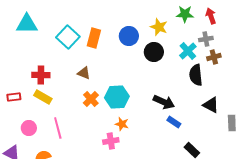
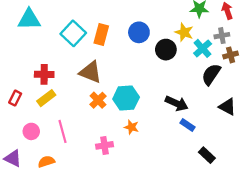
yellow star: (159, 27) -> (184, 32), moved
brown triangle: (84, 73) -> (90, 72), size x1.6
black semicircle: (196, 75) -> (211, 74), turned 40
red rectangle: (14, 97) -> (15, 98), turned -56
yellow rectangle: (43, 97) -> (46, 98), turned -66
pink cross: (111, 141) -> (104, 145), moved

